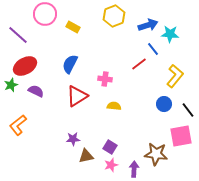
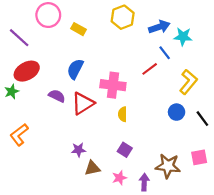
pink cross: (105, 79) -> (113, 85), size x1.6
purple semicircle: (36, 91) -> (57, 96), moved
yellow semicircle: (114, 106) -> (123, 114), turned -96
pink square: (181, 136) -> (199, 157), moved, size x0.7
purple square: (110, 147) -> (125, 150), moved

